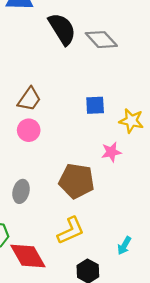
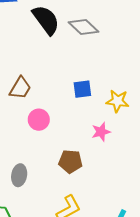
pink circle: (29, 130) -> (39, 120), moved
brown pentagon: (77, 181) -> (70, 161), size x0.7

